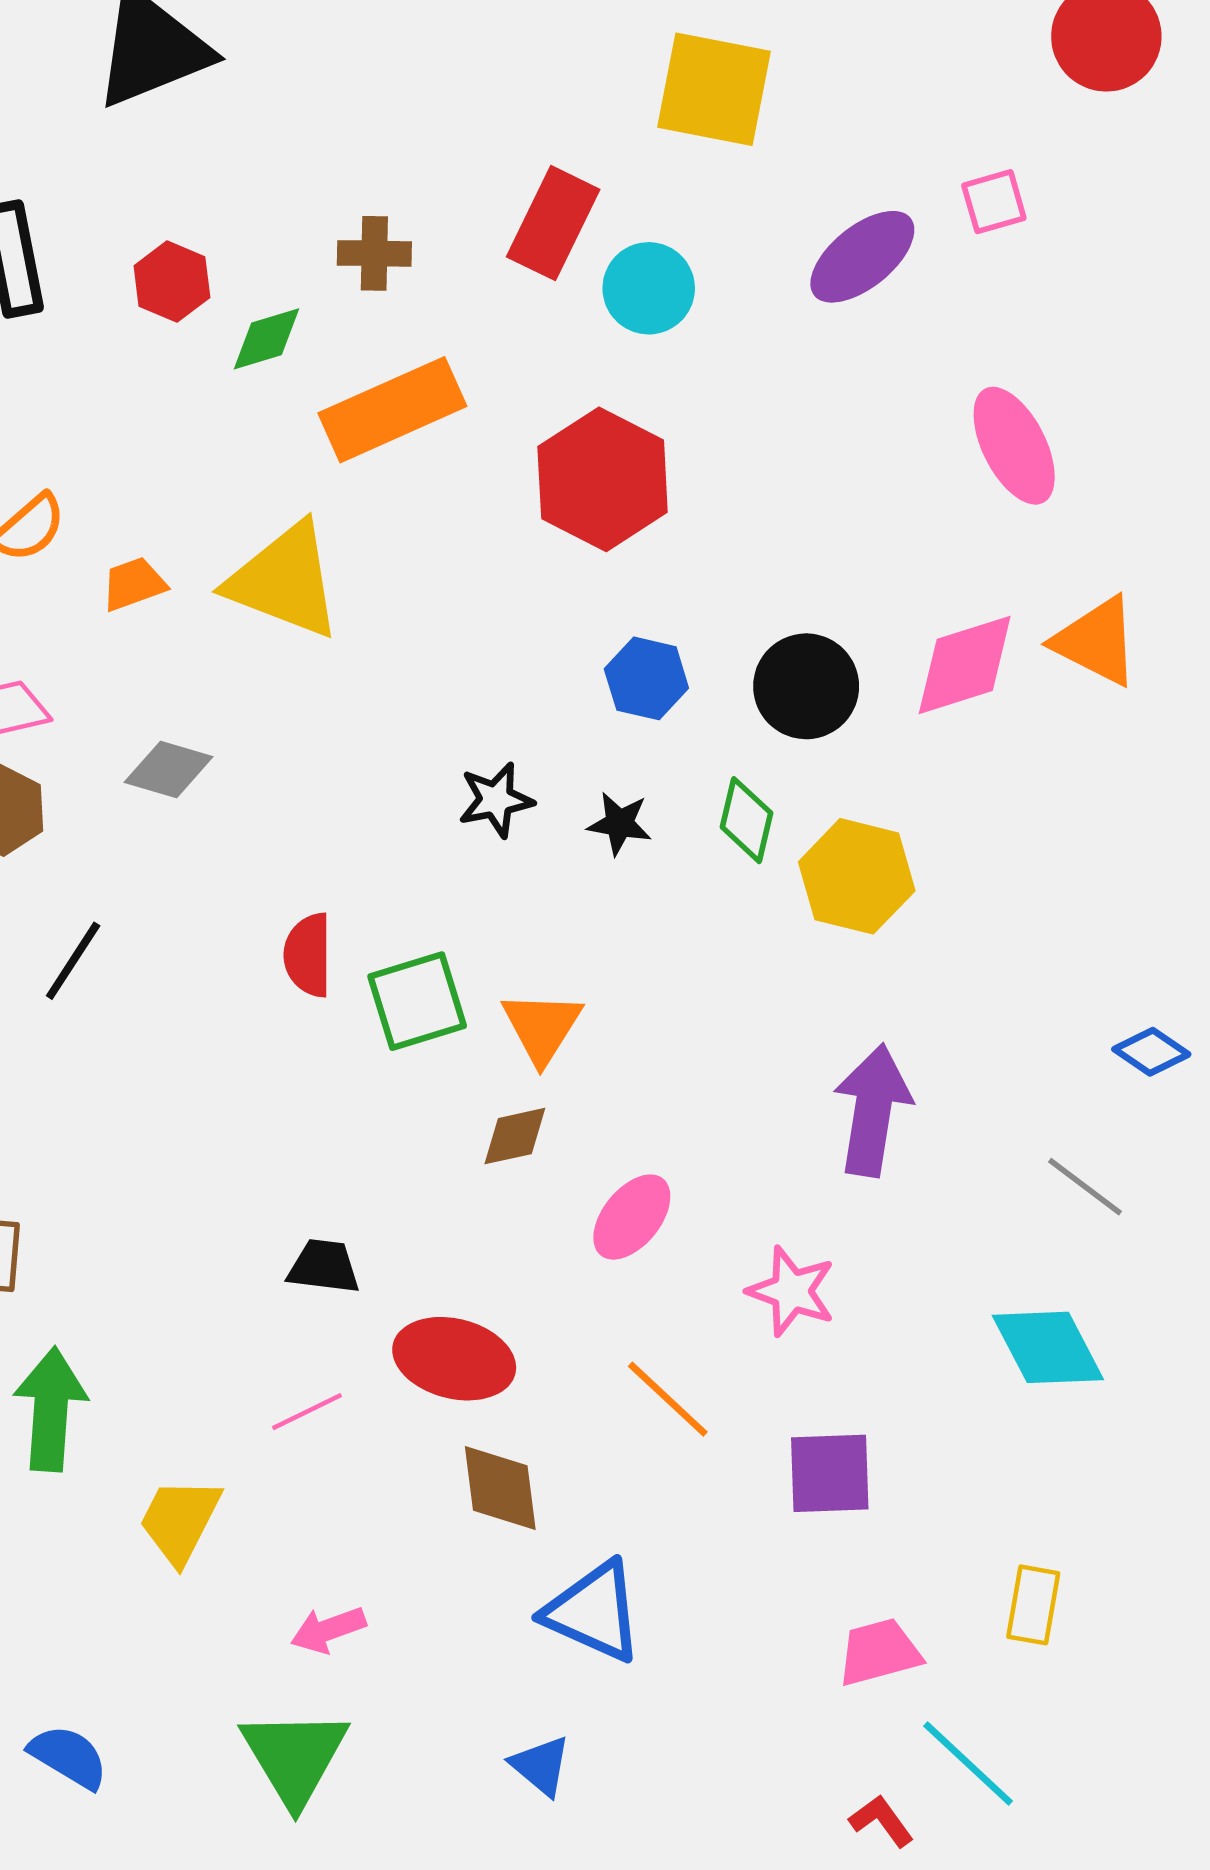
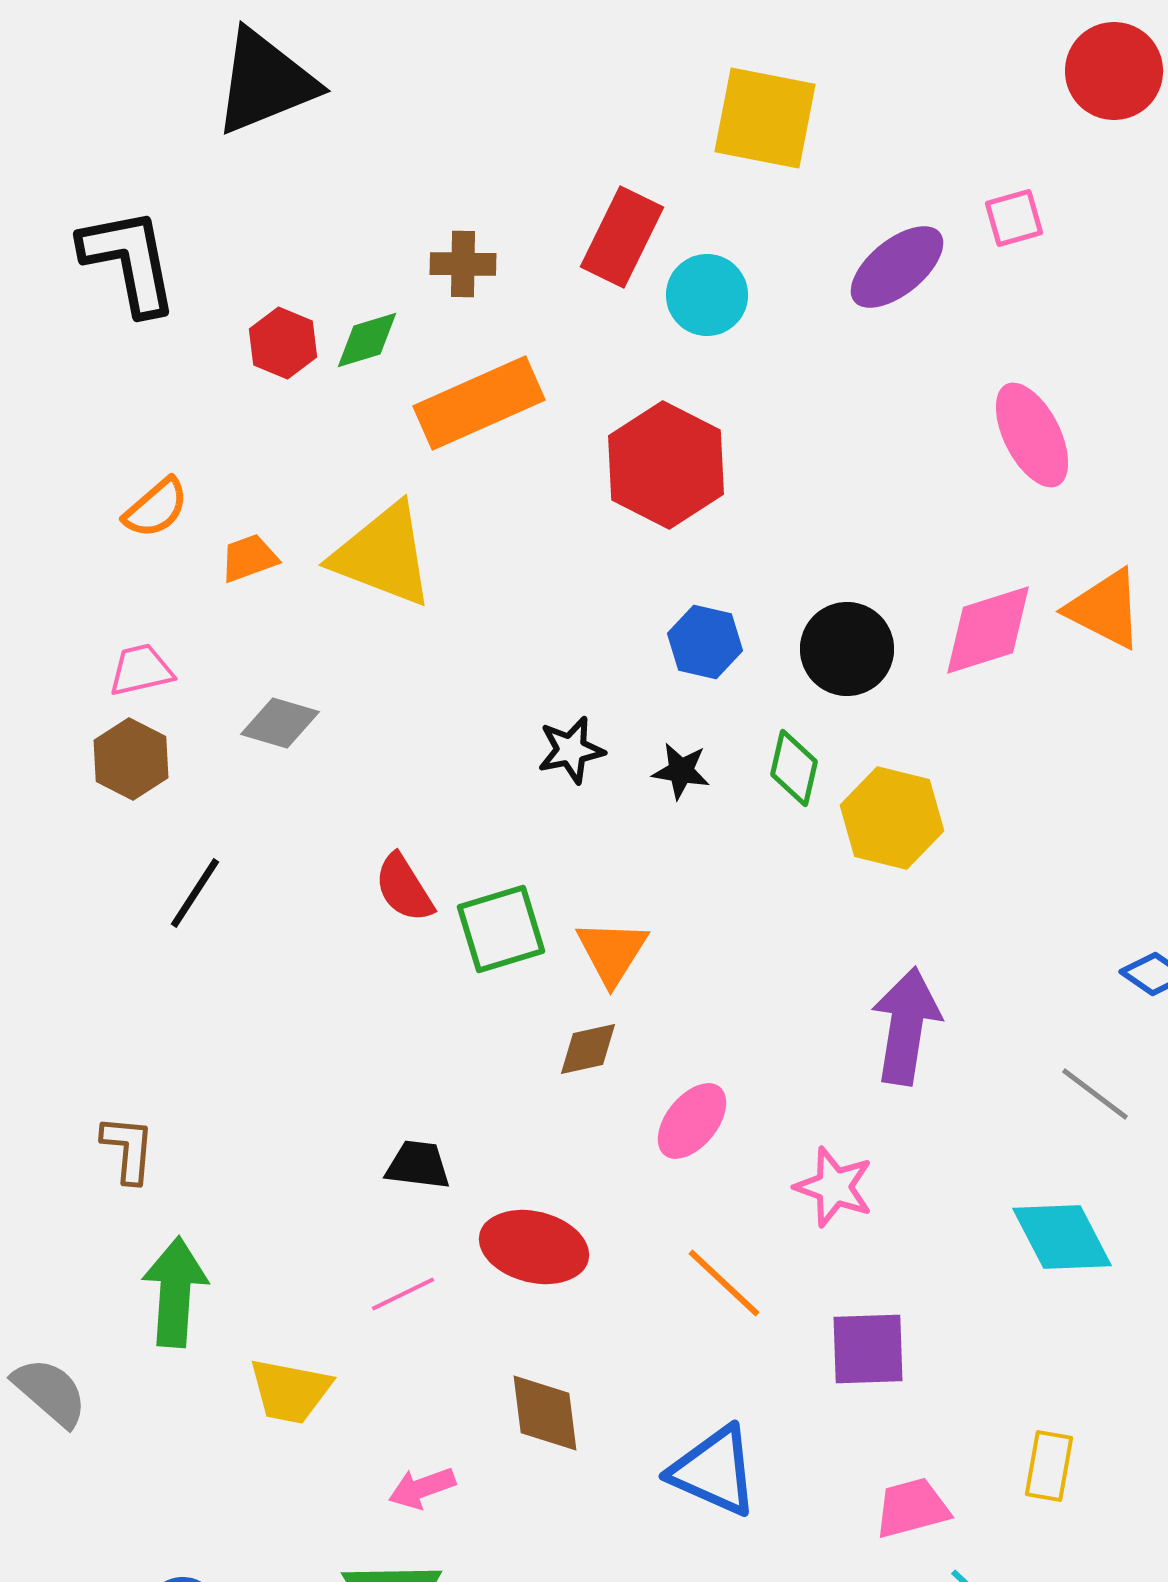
red hexagon: (172, 282) -> (283, 343), moved
red semicircle: (308, 955) -> (404, 888), turned -32
brown diamond: (500, 1488) -> (545, 1413), moved
yellow trapezoid: (180, 1521) -> (290, 1391), turned -106
blue triangle: (594, 1612) -> (714, 1471), moved

